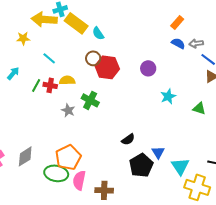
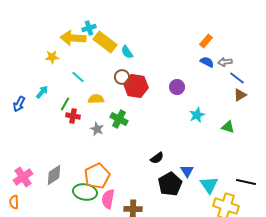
red cross: (50, 85) -> (73, 116), moved

